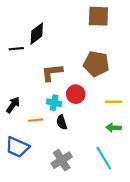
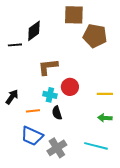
brown square: (98, 16) -> (74, 15), moved
brown pentagon: (96, 64) -> (95, 36), moved
blue trapezoid: (17, 147) -> (32, 136), moved
cyan line: (104, 158) -> (96, 146), turned -45

